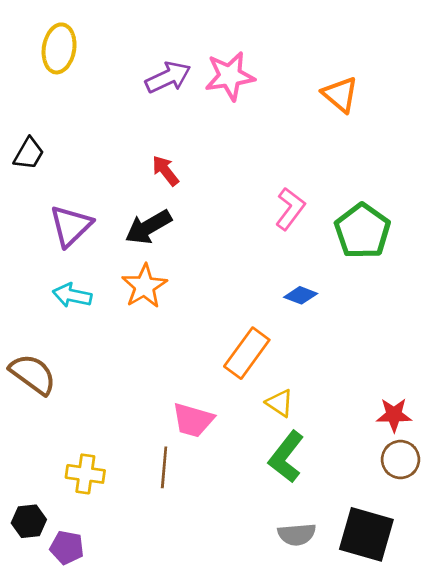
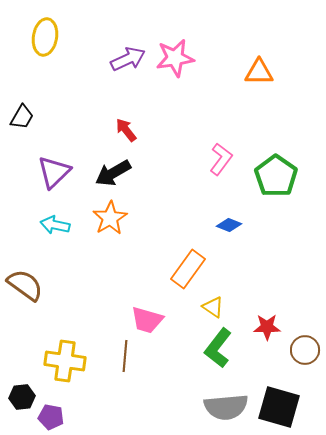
orange triangle: (340, 94) -> (259, 72), turned -40
red star: (394, 415) -> (267, 327), moved
yellow cross: (85, 474) -> (65, 361), size x1.4
gray semicircle: (297, 534) -> (226, 407), size x1.5

